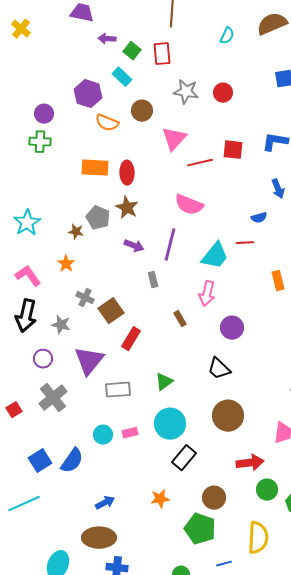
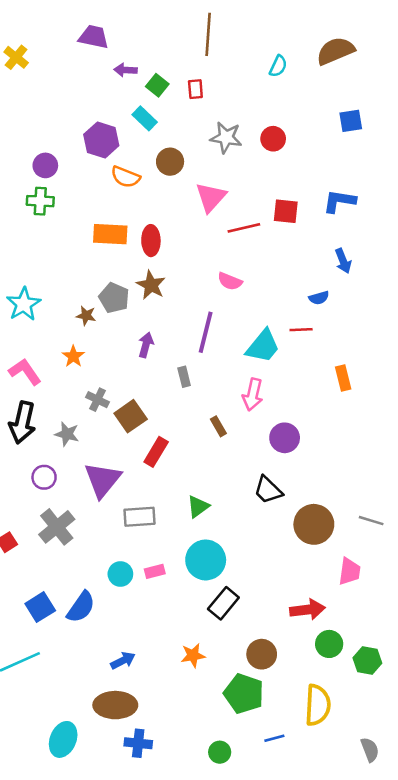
red rectangle: (162, 54) -> (195, 89), size x0.7
pink semicircle: (189, 205) -> (230, 281), size x0.7
purple arrow: (134, 246) -> (146, 345), moved, turned -96
brown circle: (228, 416) -> (314, 524), moved

